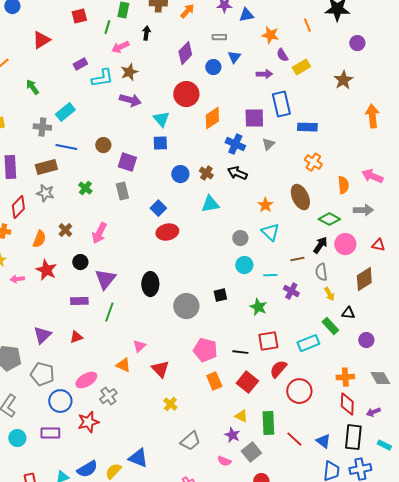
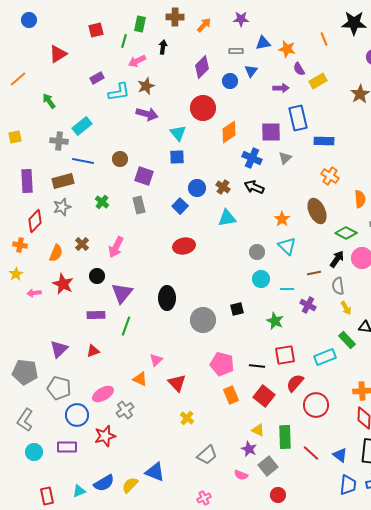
blue triangle: (246, 15) -> (263, 43), moved
gray star: (45, 193) -> (62, 207), turned -30
blue square: (158, 208) -> (180, 206), moved

